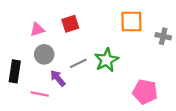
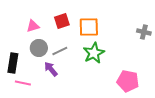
orange square: (131, 22) -> (89, 27), moved
gray line: (78, 63) -> (60, 51), moved
pink line: (40, 94) -> (23, 83), moved

